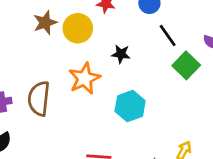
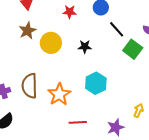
yellow circle: (78, 28) -> (51, 43), moved
orange star: (84, 78) -> (59, 94), moved

